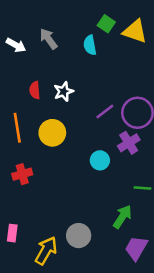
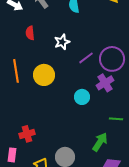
red semicircle: (35, 90) -> (30, 33), moved
white star: (64, 91) -> (62, 42), moved
red cross: (22, 174) -> (27, 134), moved

